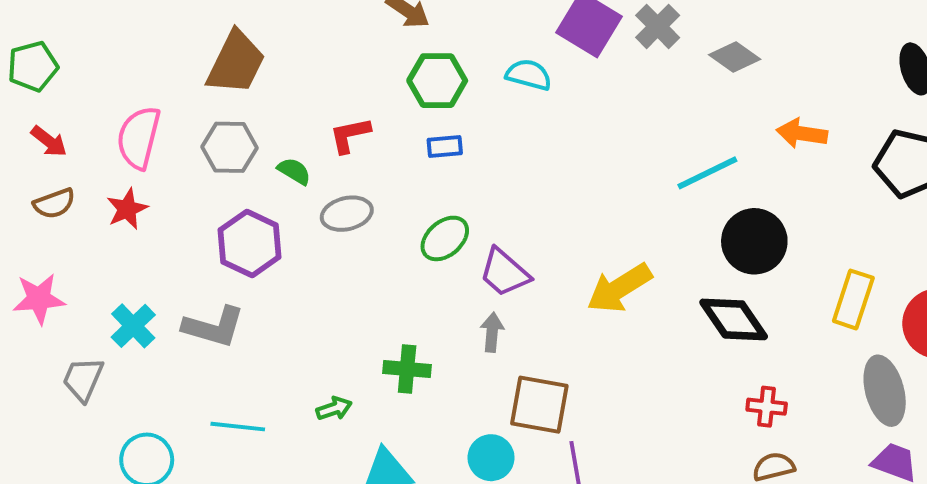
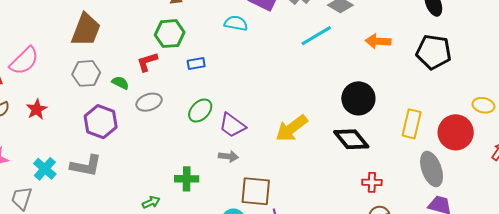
green hexagon: (437, 81) -> (170, 34), moved
pink semicircle: (139, 138) -> (24, 61), moved, turned -144
cyan line: (707, 173) -> (316, 36), moved
gray arrow: (492, 332) -> (228, 156), turned 96

